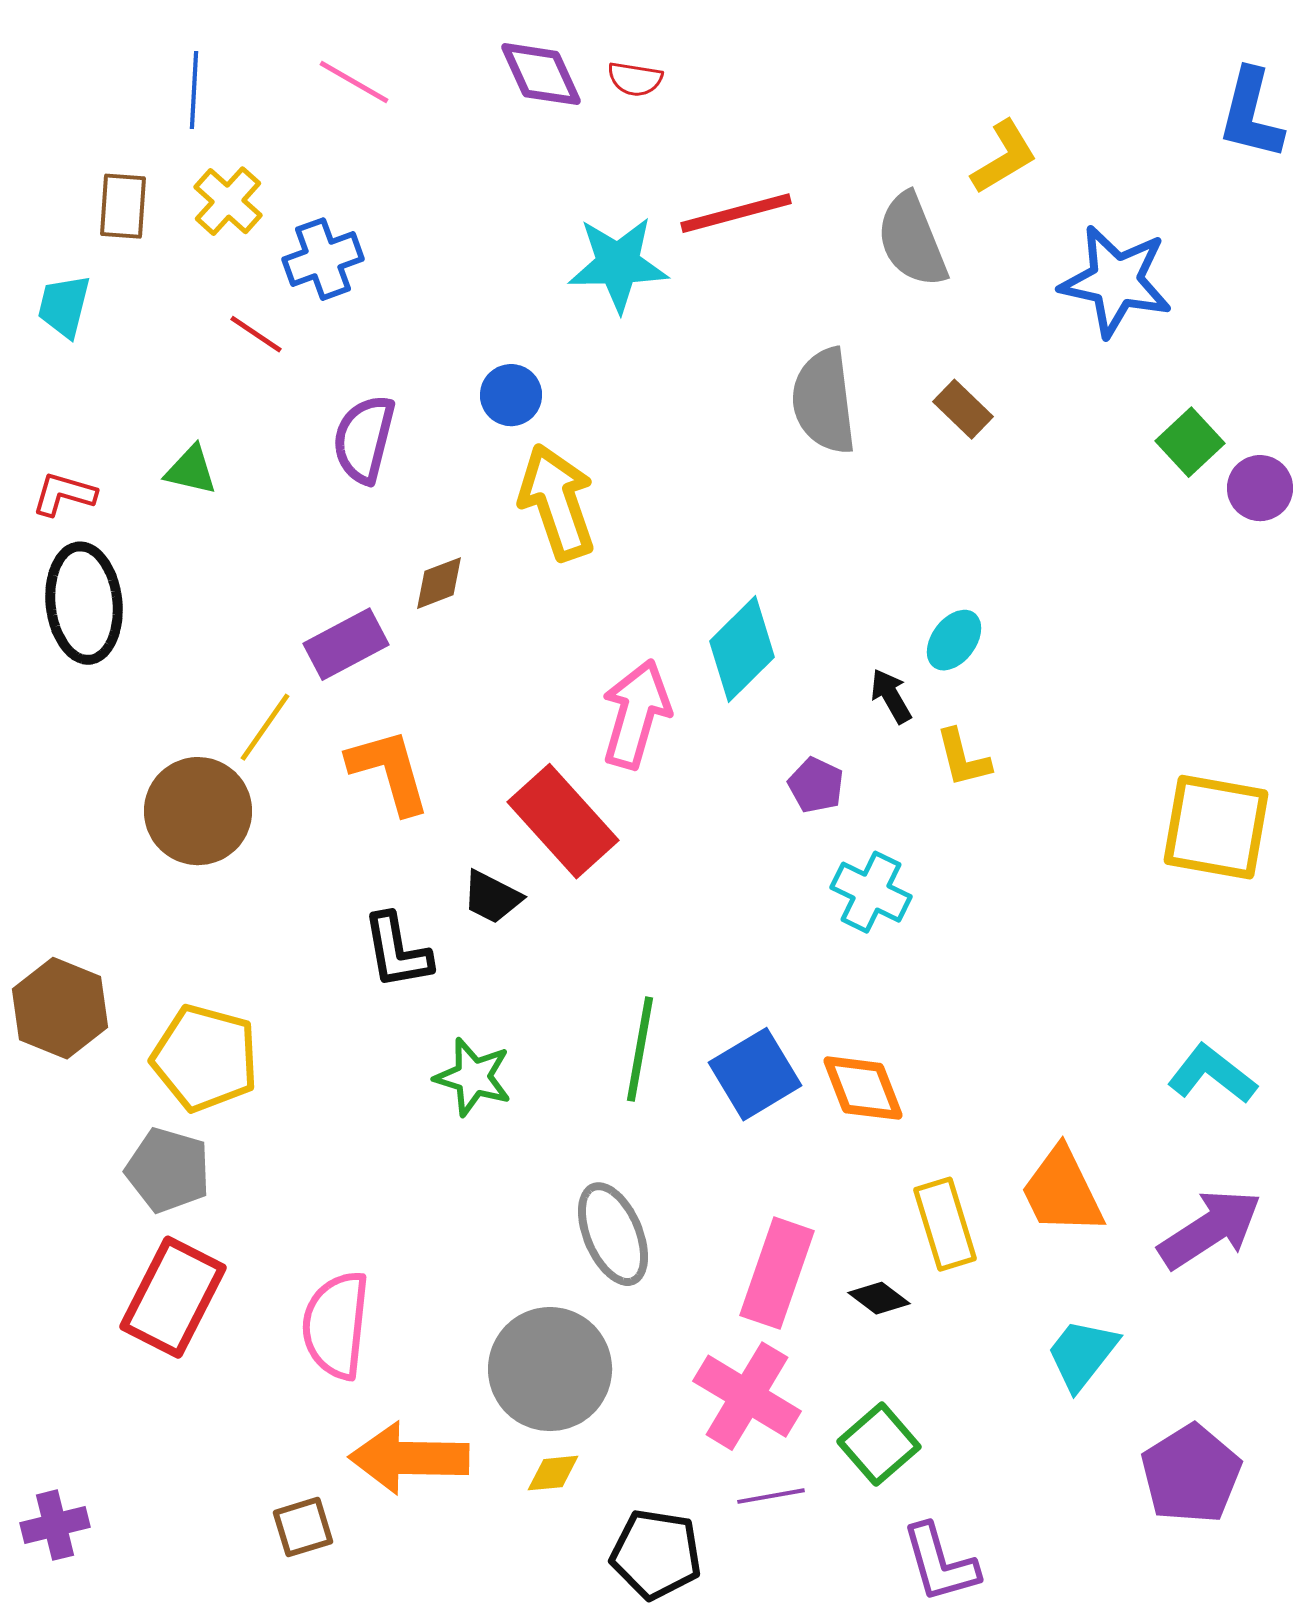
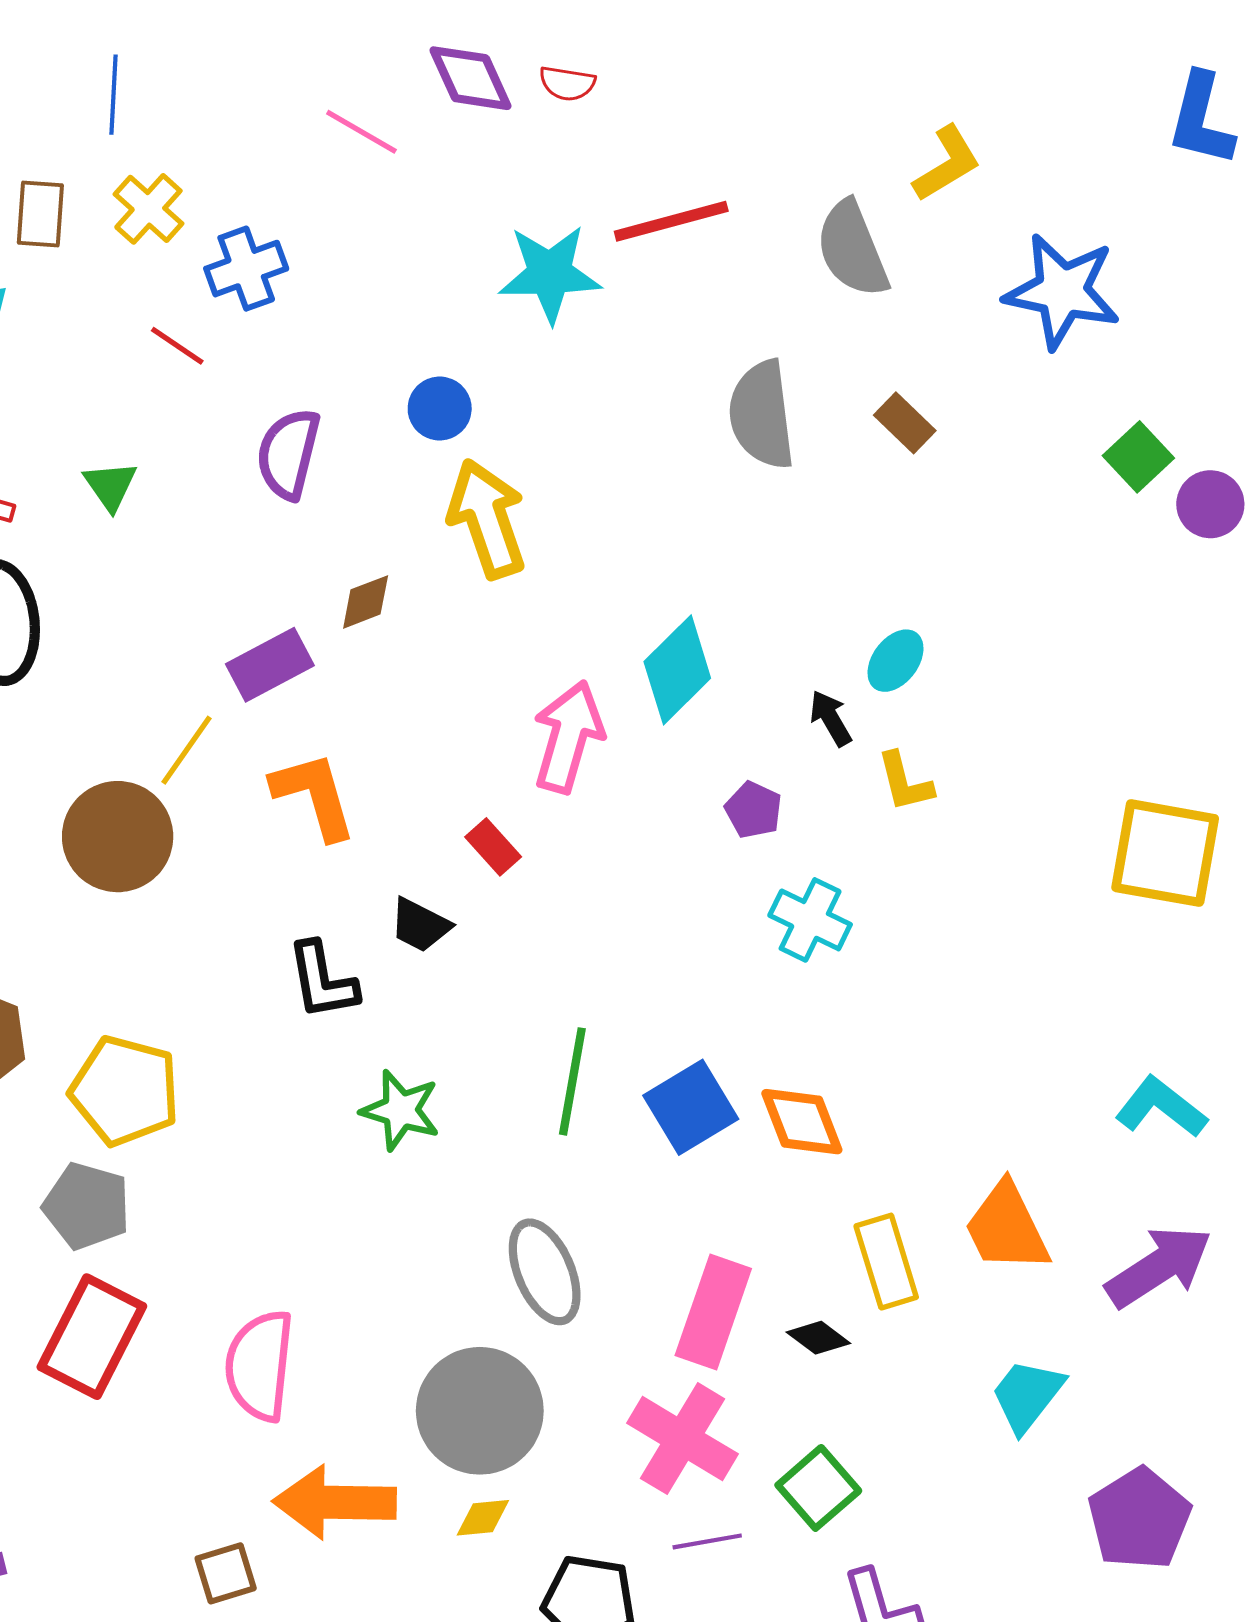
pink line: (354, 82) -> (361, 132), moved
green triangle: (191, 470) -> (110, 486), turned 42
red rectangle: (563, 821) -> (493, 847), size x0.5

